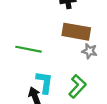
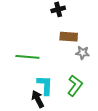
brown rectangle: (76, 32) -> (69, 37), size x0.7

